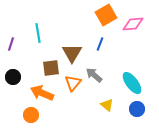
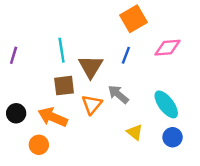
pink diamond: (133, 24) -> (167, 48), moved
cyan line: (38, 33) -> (62, 50), moved
black circle: (13, 77) -> (16, 113), moved

